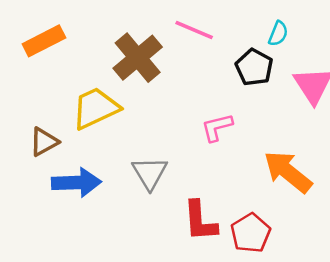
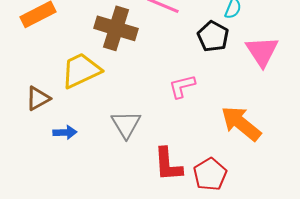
brown cross: (138, 58) -> (116, 28), turned -33
blue arrow: (76, 183) -> (65, 132), size x0.6

